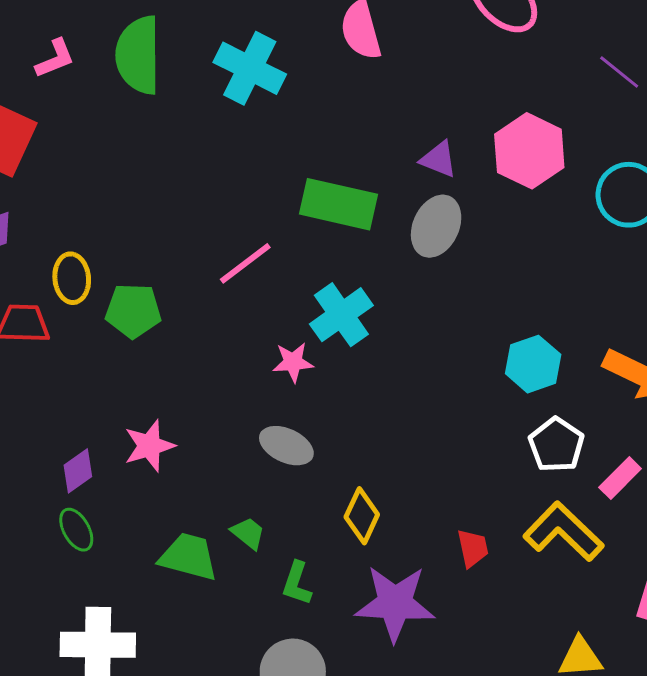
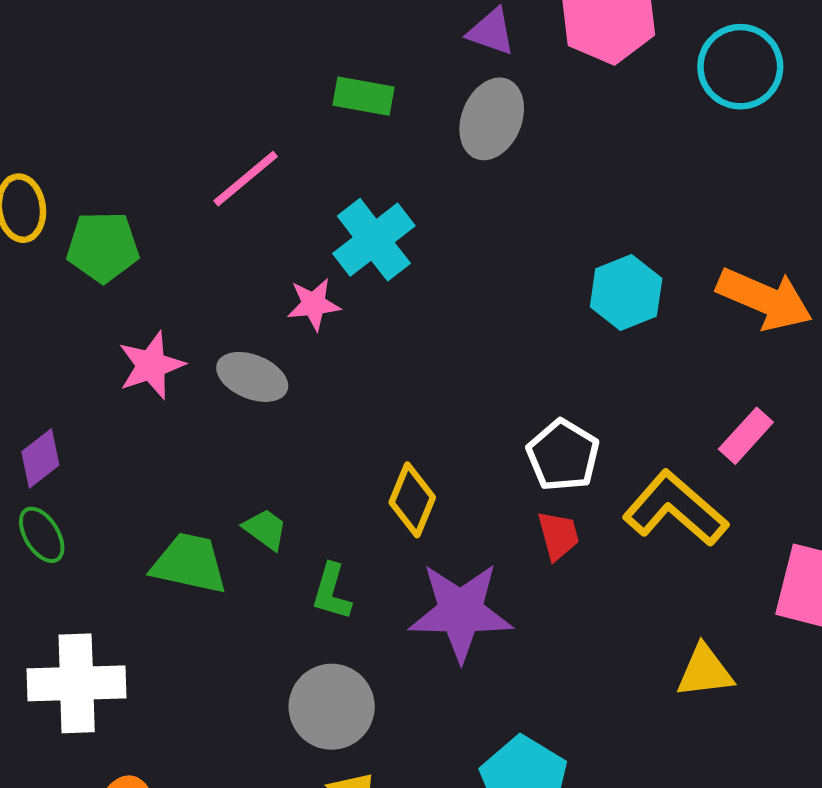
green rectangle: (339, 204) -> (364, 96), size x0.6
white pentagon: (556, 445) -> (563, 455), moved
pink star: (149, 446) -> (151, 365), moved
gray ellipse: (286, 446) -> (252, 377), moved

